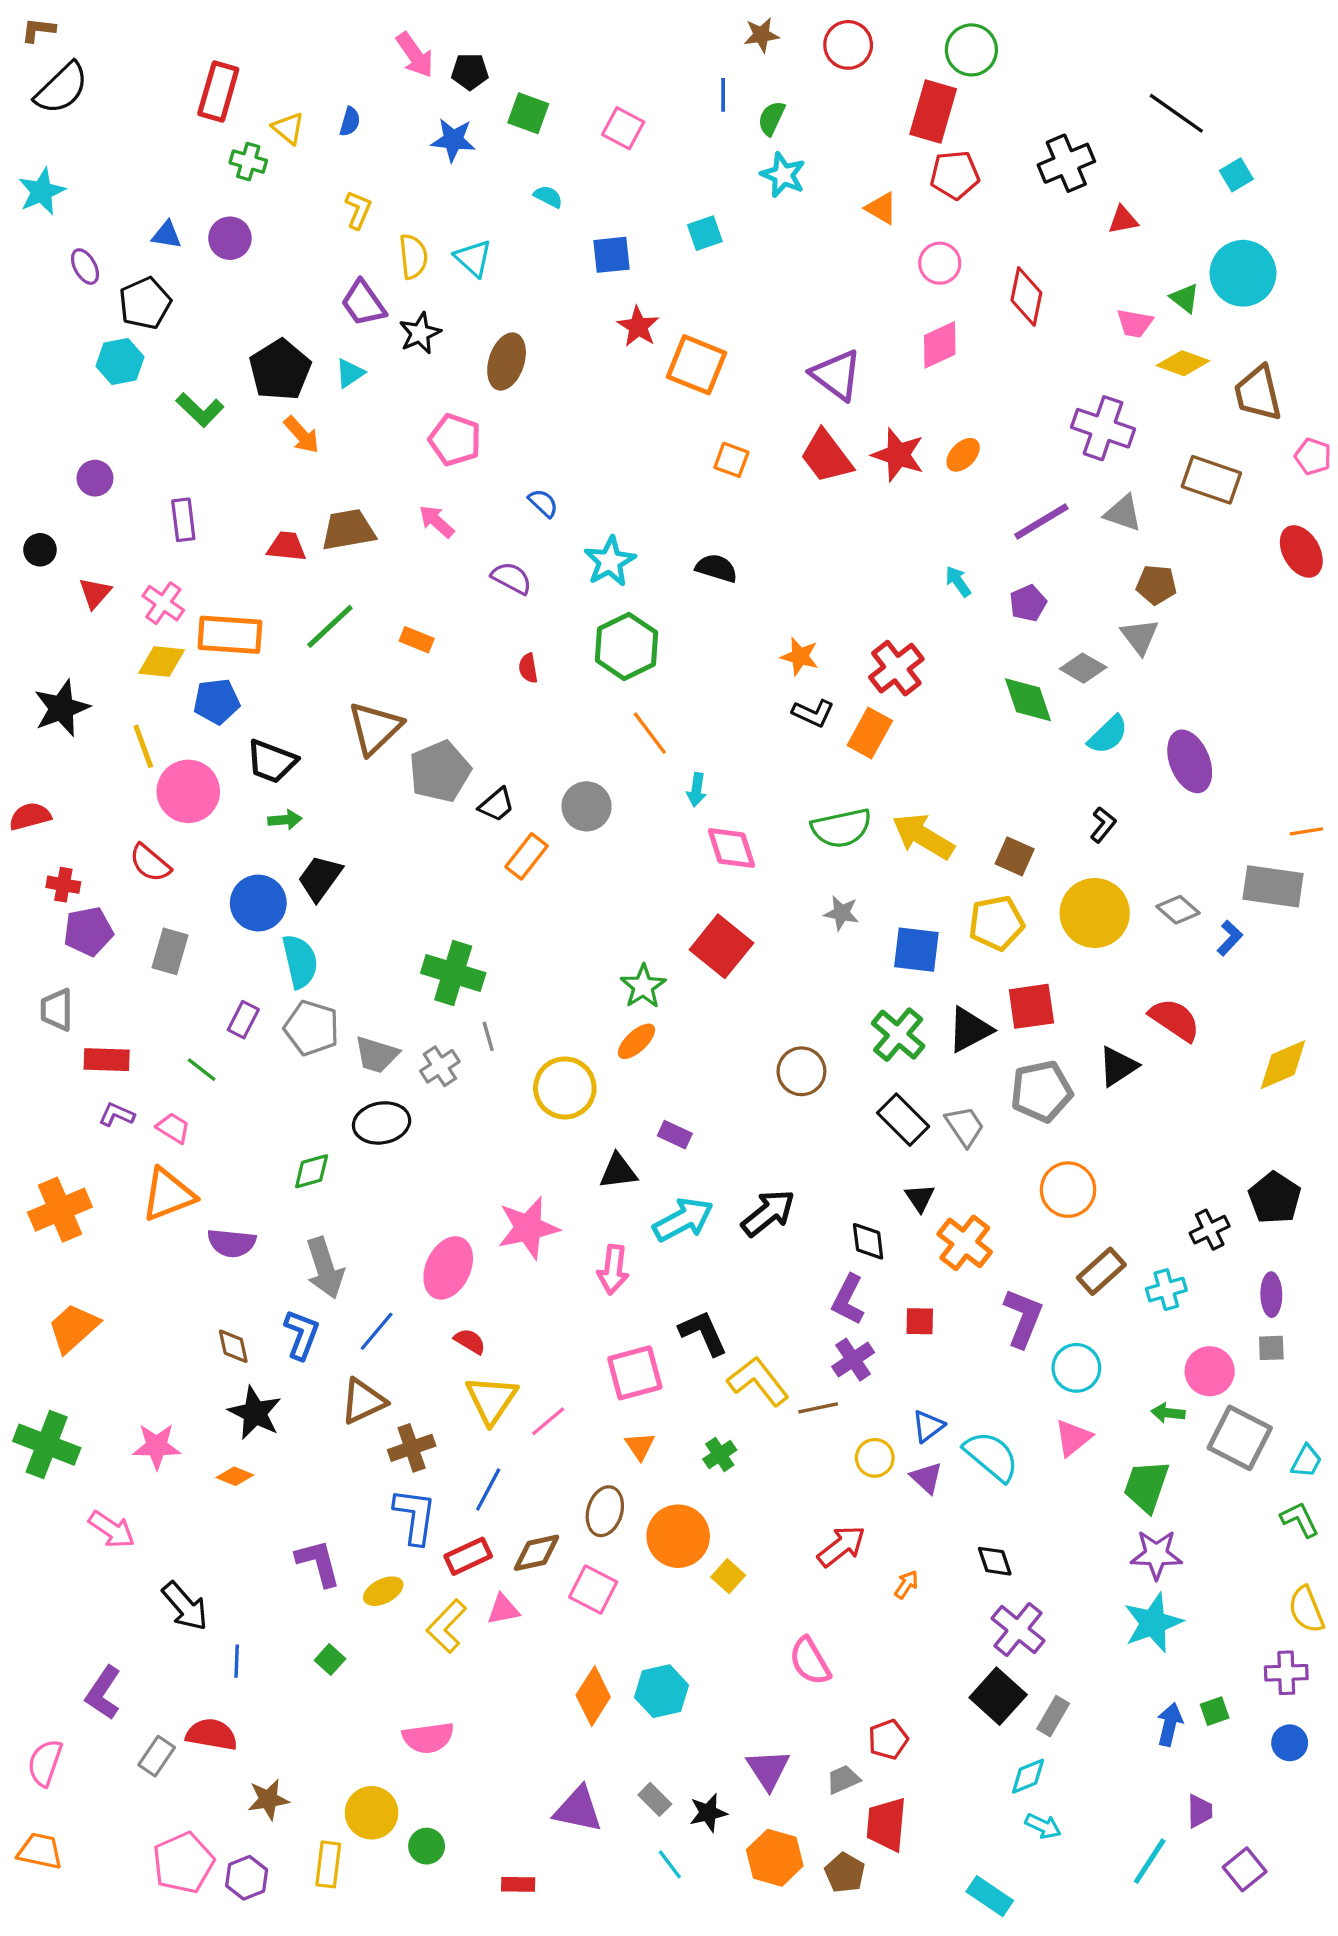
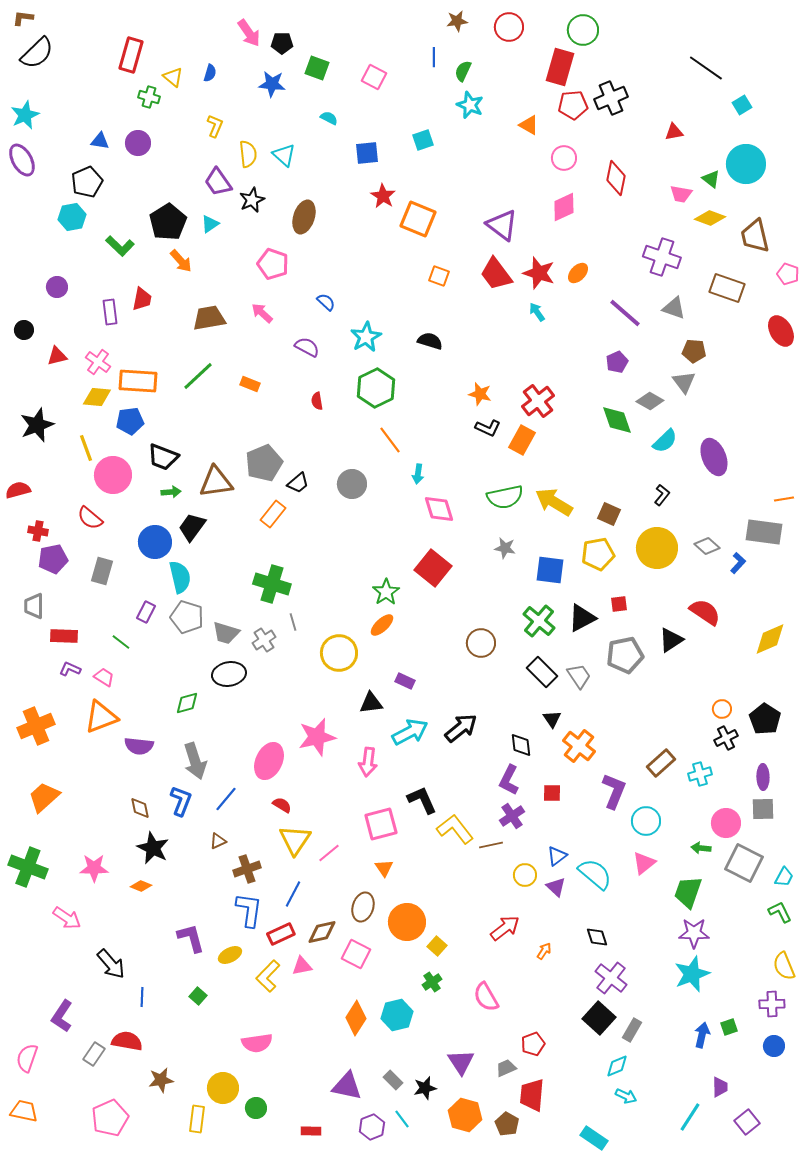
black cross: (1066, 163) -> (611, 98), moved
purple ellipse: (85, 267) -> (22, 160), moved, size x1.5
purple line: (1041, 521) -> (625, 313), turned 72
red trapezoid: (287, 546) -> (142, 299), moved, turned 95
cyan arrow: (958, 581) -> (537, 312), moved
red triangle: (95, 593) -> (57, 356), turned 35
brown triangle: (375, 728) -> (216, 482), moved, turned 36
orange rectangle: (527, 856) -> (273, 514), moved
red square: (1031, 1006) -> (619, 604), size x0.6
orange circle: (1068, 1190) -> (722, 709), moved, size x0.6
gray square: (1271, 1348) -> (763, 809), size x1.4
brown triangle: (363, 1401) -> (218, 841), size x0.6
green cross: (720, 1455) -> (432, 982), moved
purple hexagon: (247, 1878) -> (372, 1127), moved

